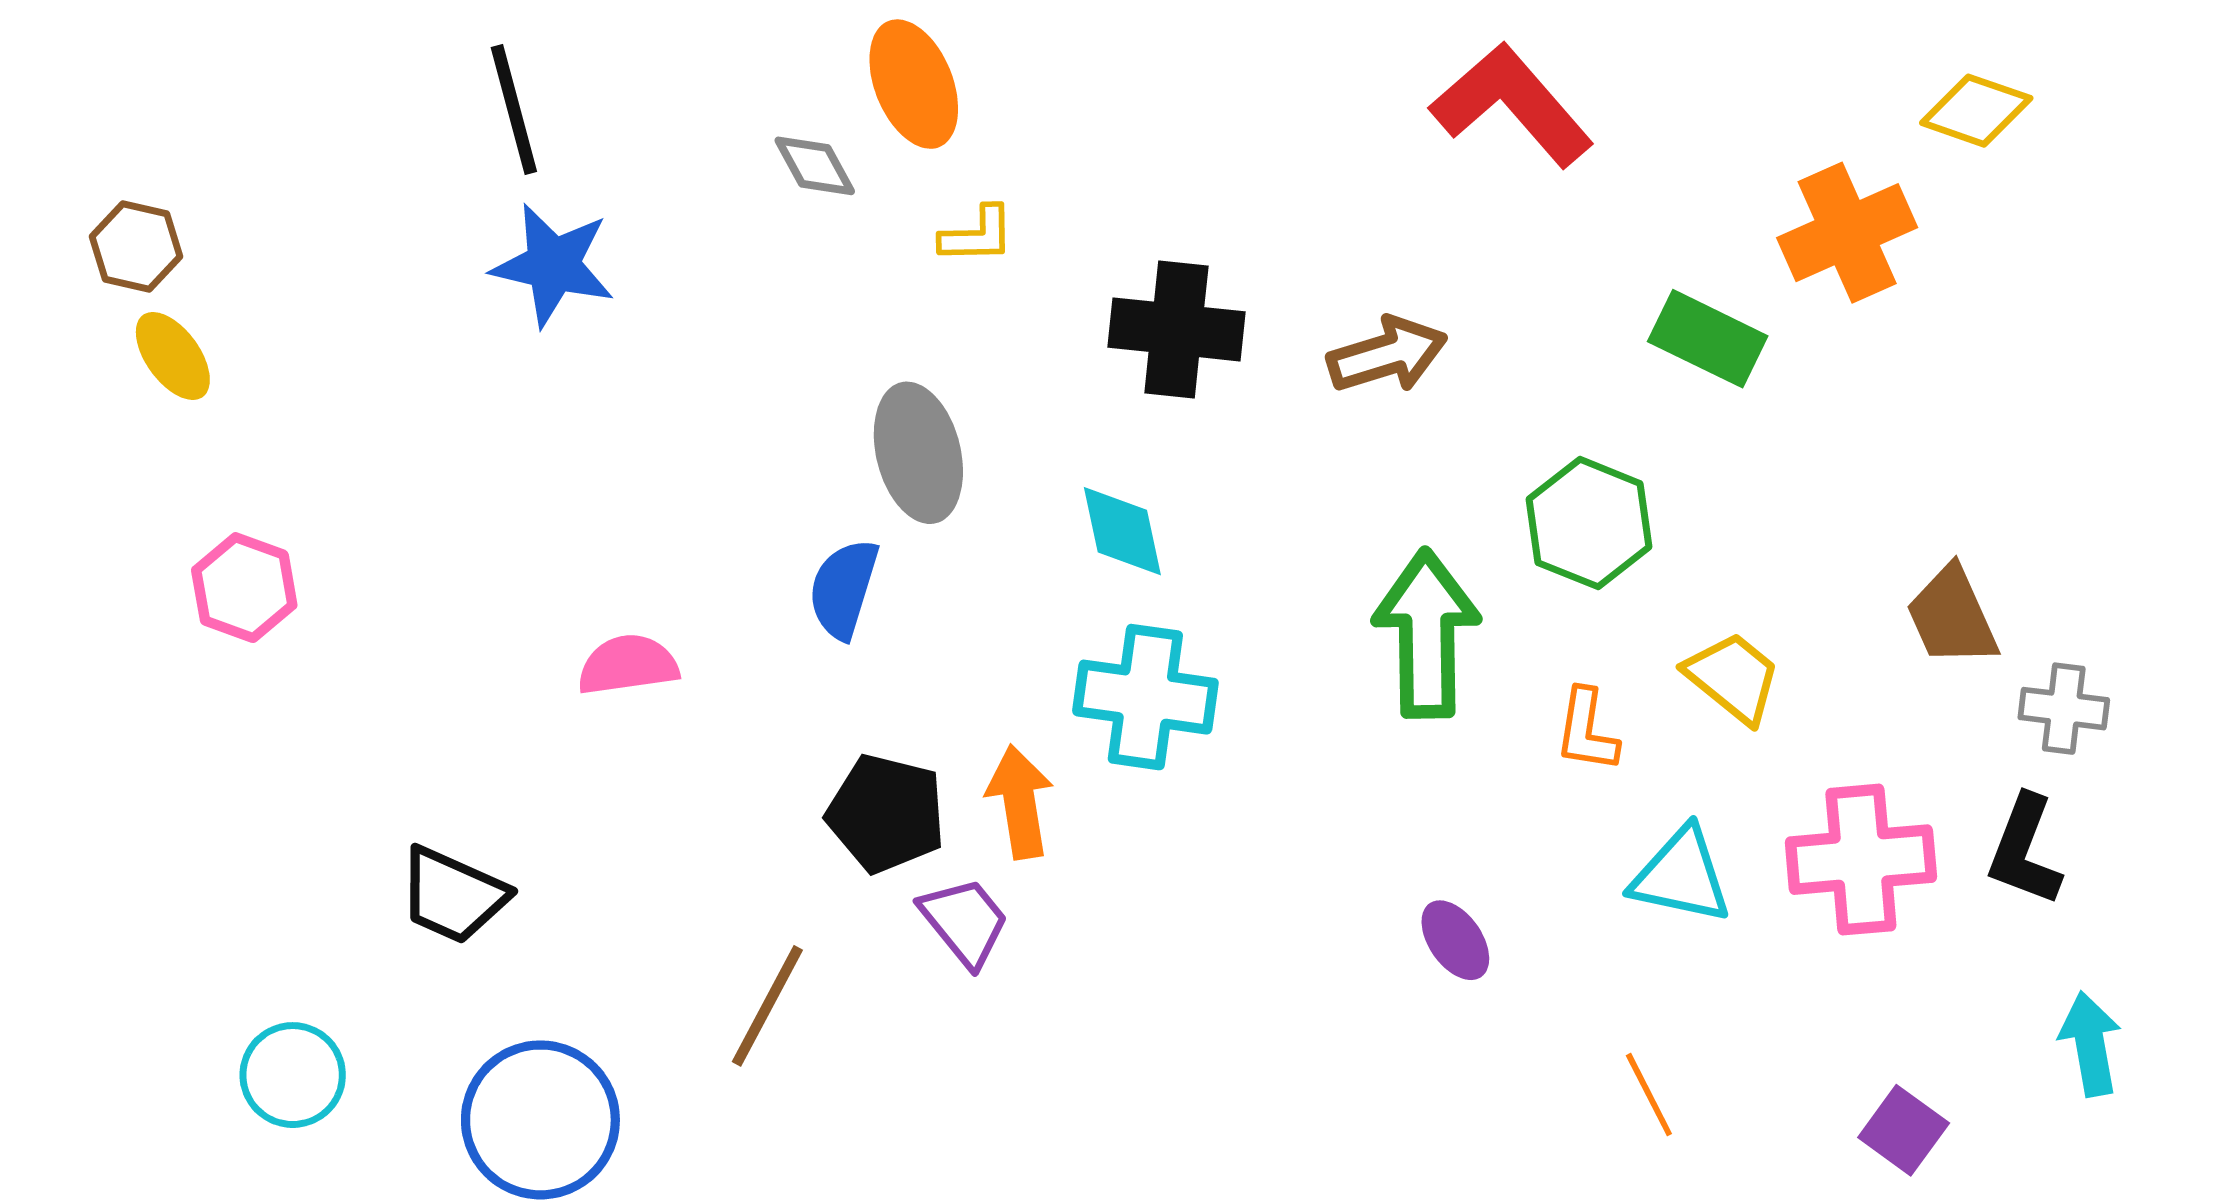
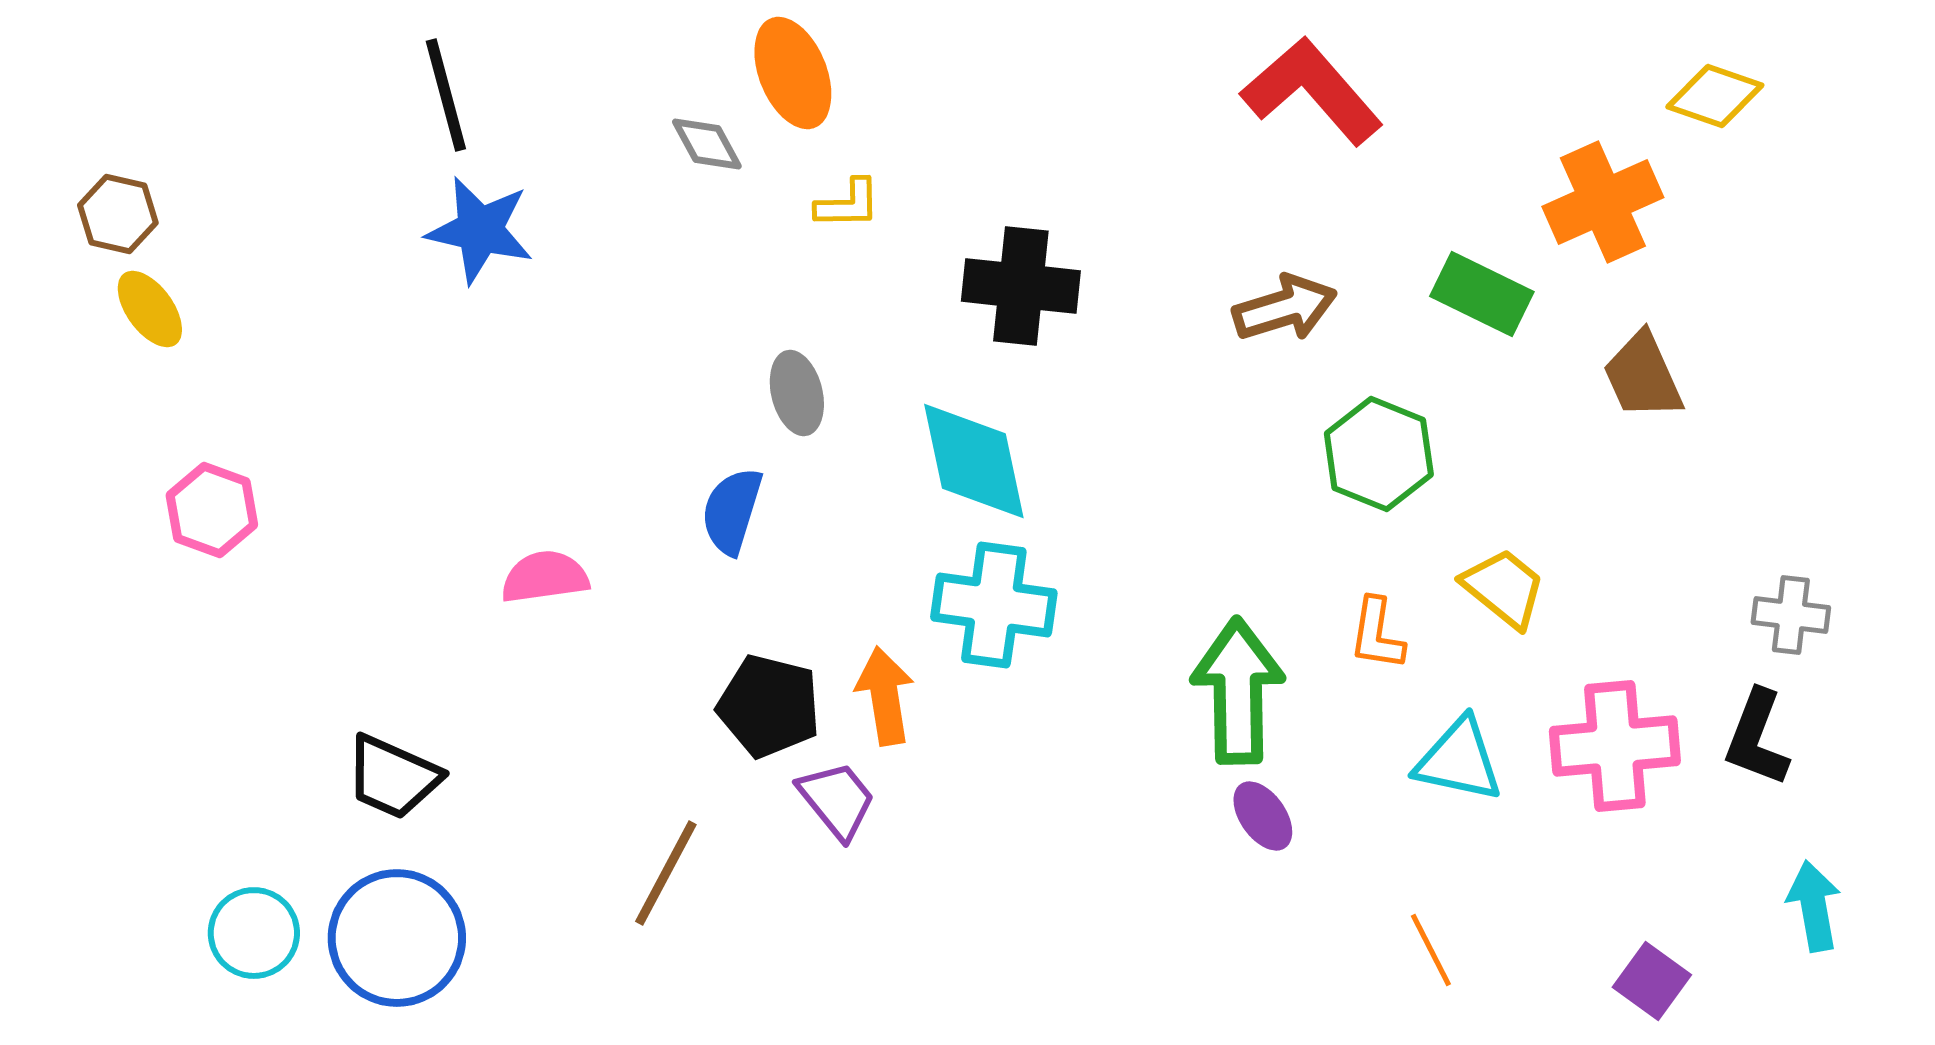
brown arrow: (1387, 355) -> (1285, 308), moved
gray ellipse: (918, 453) -> (797, 393), size x0.7
cyan diamond: (1122, 531) -> (974, 461), size x1.5
brown trapezoid: (1952, 616) -> (1643, 376), moved
green arrow: (1427, 634) -> (1238, 691), moved
blue circle: (540, 1120) -> (397, 938), moved

